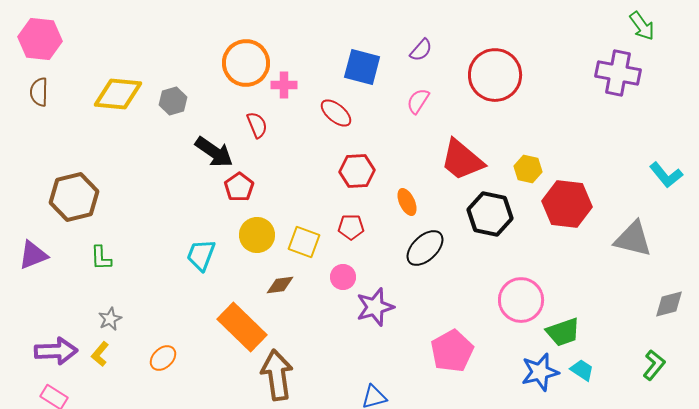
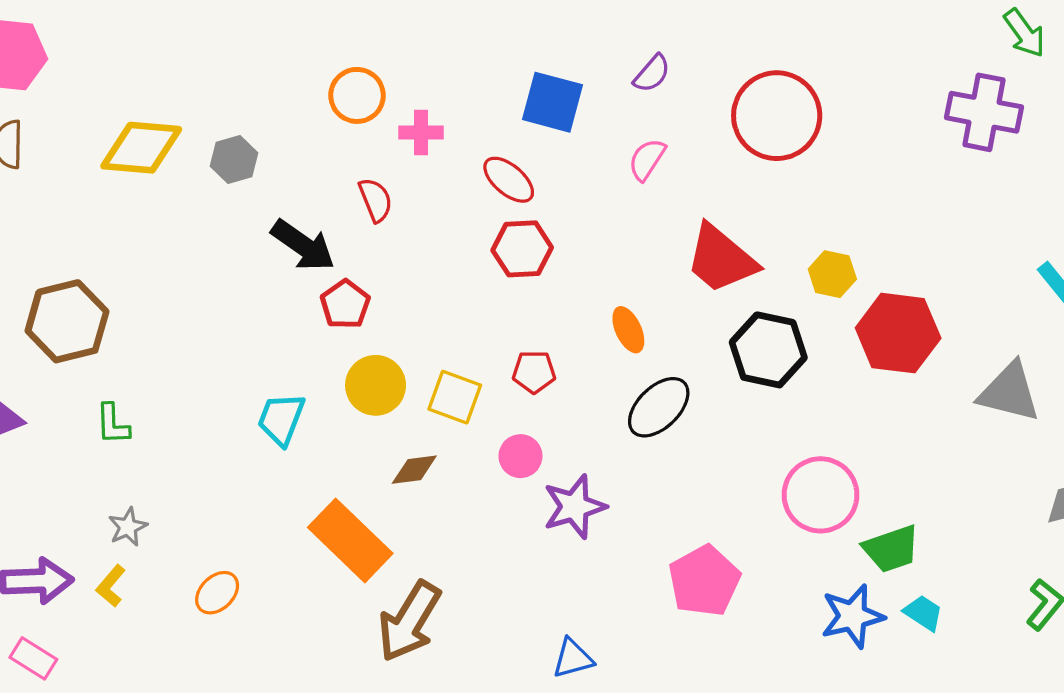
orange circle: (246, 63) -> (357, 95), size x0.7
red hexagon: (357, 171) -> (522, 249), moved
brown arrow: (277, 375) -> (409, 621), turned -141

